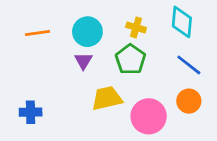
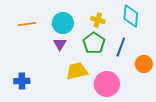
blue line: (189, 65) -> (121, 47), moved, turned 72
orange circle: (189, 101) -> (144, 64), moved

